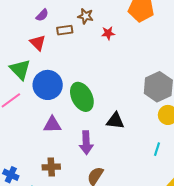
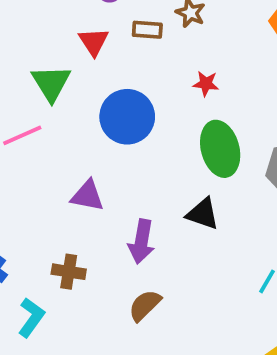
red star: (108, 33) -> (206, 84), moved
blue circle: (48, 85) -> (127, 117), moved
green ellipse: (82, 97) -> (220, 149), moved

